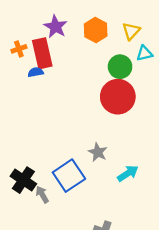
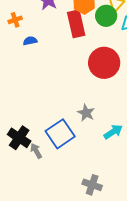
red rectangle: (42, 53) -> (76, 24), moved
green circle: (120, 67) -> (106, 16), moved

